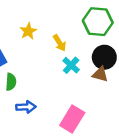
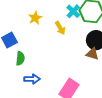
cyan cross: (71, 65) -> (73, 11), moved

